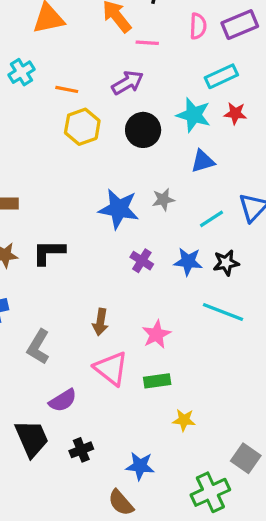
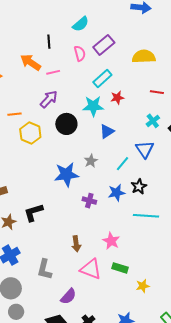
green rectangle: (157, 381) -> (120, 268), turned 42

